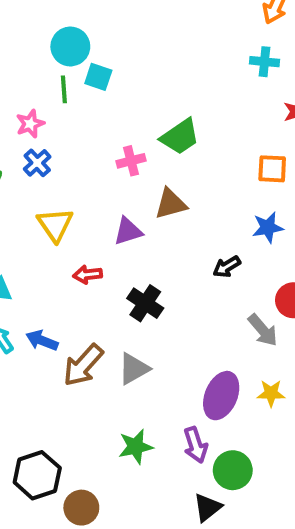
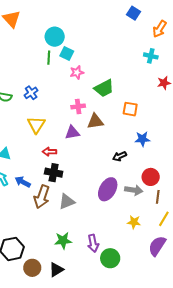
pink star: (30, 124) -> (77, 72), moved
pink cross: (131, 161) -> (78, 106), moved
orange square: (272, 169) -> (130, 109), moved
black cross: (145, 303) -> (54, 173), moved, turned -30
gray arrow: (263, 330) -> (134, 190), turned -48
brown arrow: (83, 365) -> (42, 197), turned -30
purple ellipse: (221, 396) -> (108, 189), moved
black triangle: (207, 507) -> (56, 270), moved

